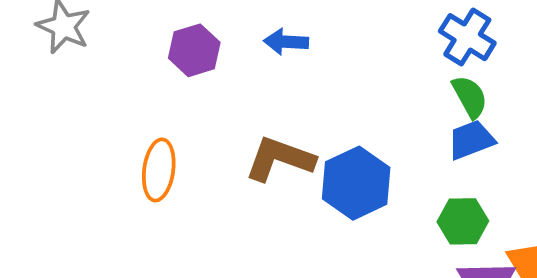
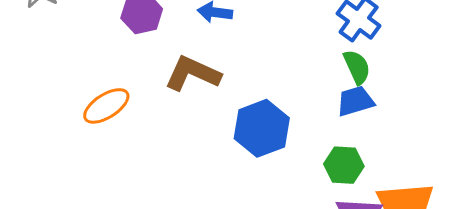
brown L-shape: (280, 159) -> (193, 73), moved
orange ellipse: (159, 170) -> (106, 106), turned 45

